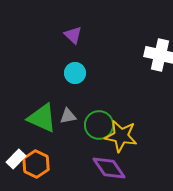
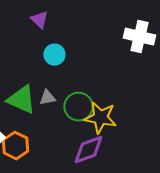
purple triangle: (73, 35) -> (39, 20), moved
purple diamond: (109, 168) -> (88, 150), turned -76

